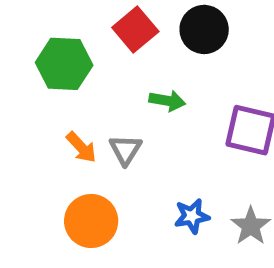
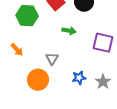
orange arrow: (81, 147) -> (17, 50), moved
gray triangle: (126, 150) -> (52, 59), moved

